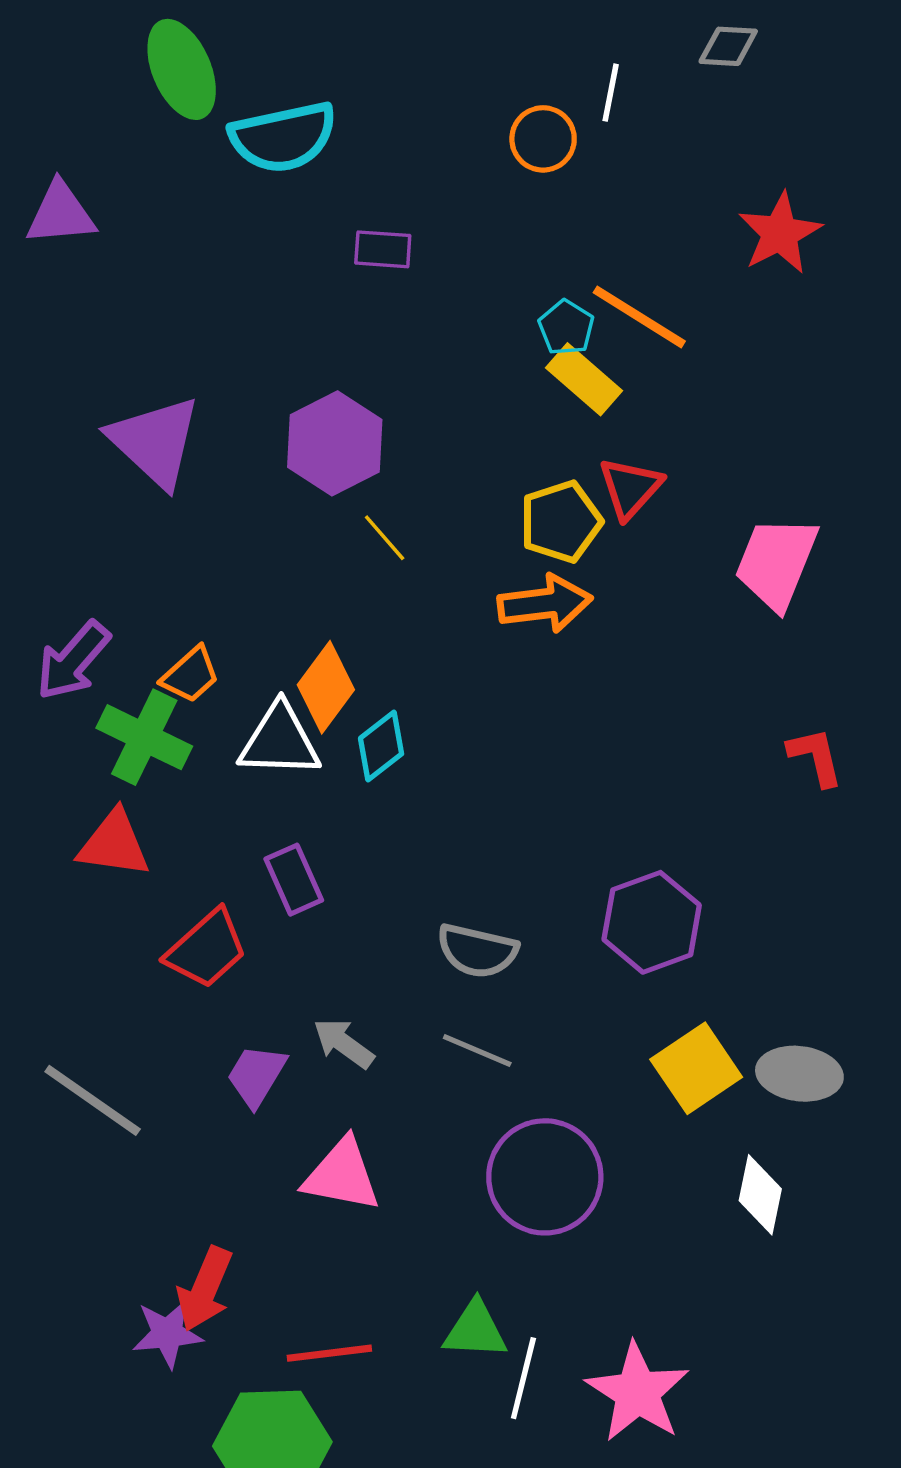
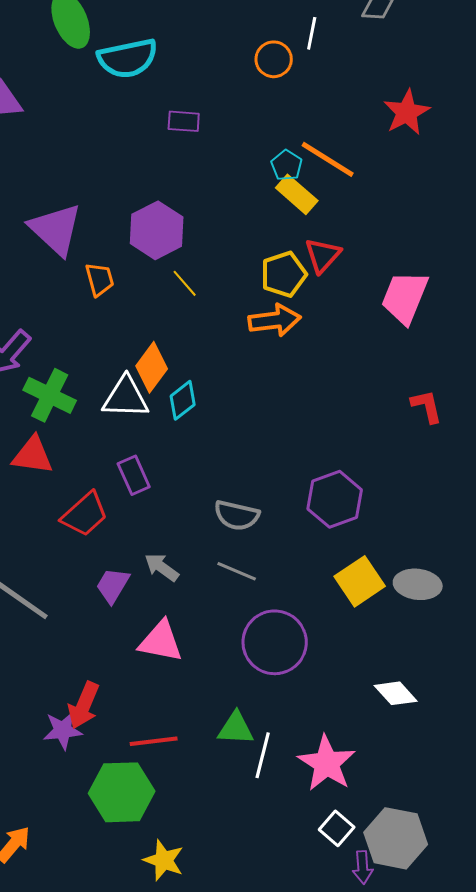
orange trapezoid: (191, 675) -> (100, 279), moved, turned -63
white diamond: (760, 1195) -> (396, 693), moved, turned -54

